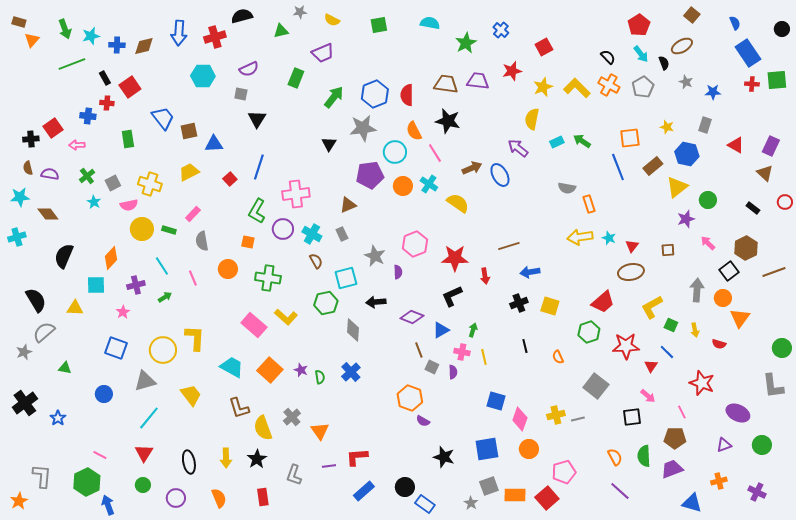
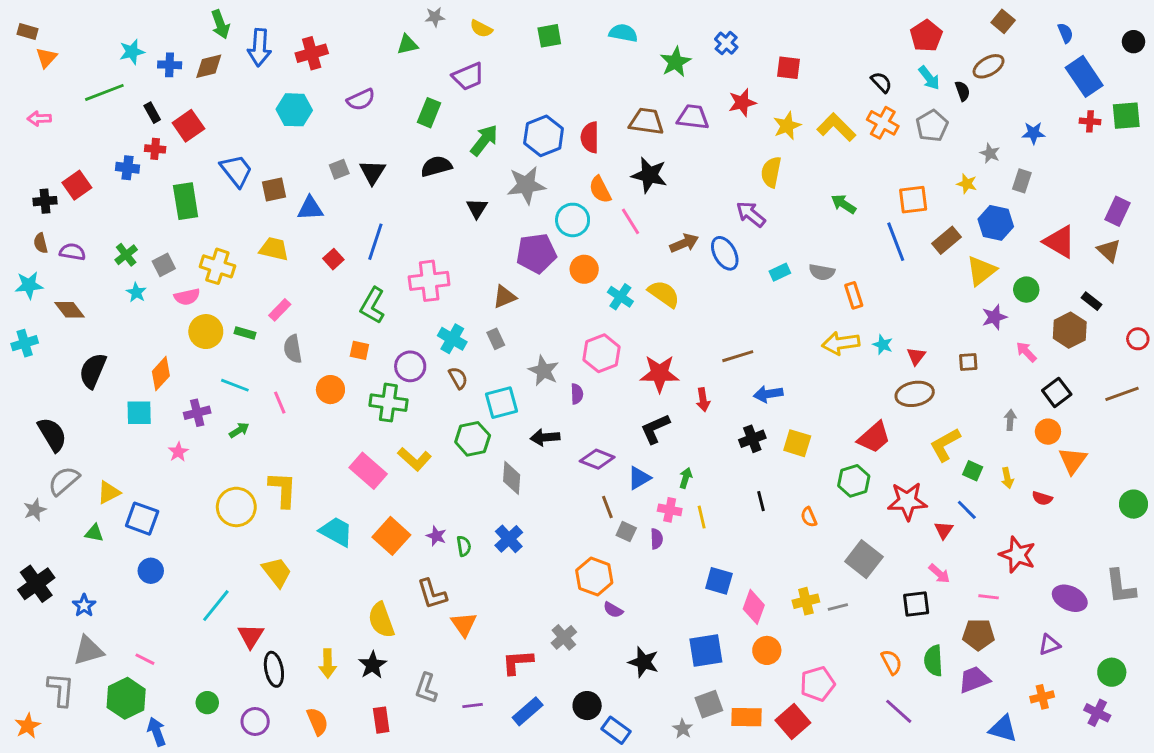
black semicircle: (242, 16) -> (436, 166), moved
green arrow: (65, 29) -> (220, 24), moved
red square: (544, 47) -> (789, 68), turned 36
gray star: (686, 82) -> (990, 153), moved
gray square: (241, 94) -> (339, 169), moved, turned -32
green rectangle: (128, 139) -> (186, 201), size x1.4
cyan rectangle: (557, 142) -> (780, 272), moved
pink arrow: (77, 145) -> (39, 118), moved
red triangle: (736, 145) -> (1060, 242), moved, size x1.4
yellow trapezoid: (189, 172) -> (274, 249), turned 40
cyan cross: (429, 184) -> (620, 297), moved
red circle: (785, 202) -> (1138, 339), moved
purple circle: (283, 229) -> (410, 366), moved
brown hexagon: (746, 248) -> (1070, 330), moved
cyan line: (162, 266) -> (235, 385), turned -36
gray arrow: (697, 290) -> (1010, 420), size x0.6
yellow triangle: (75, 308) -> (109, 492), moved, turned -30
blue square: (116, 348) -> (142, 519), moved
gray triangle: (145, 381) -> (88, 650), moved
gray L-shape: (773, 386) -> (1120, 587), moved
brown L-shape: (239, 408) -> (432, 594), moved
pink line: (682, 412) -> (989, 597), turned -56
gray cross: (292, 417) -> (564, 637), moved
green circle: (762, 445) -> (1112, 672), moved
red triangle: (144, 453) -> (251, 636), moved
purple line: (329, 466) -> (473, 706), moved

